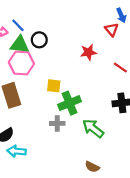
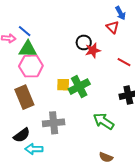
black circle: (39, 40) -> (84, 42), moved
green cross: (70, 103) -> (79, 87), moved
gray cross: (57, 123) -> (54, 123), moved, size x1.5

